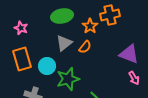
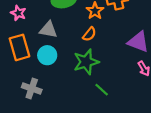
gray triangle: (64, 43) -> (48, 30), moved, turned 48
green star: (68, 79) -> (86, 62), moved

